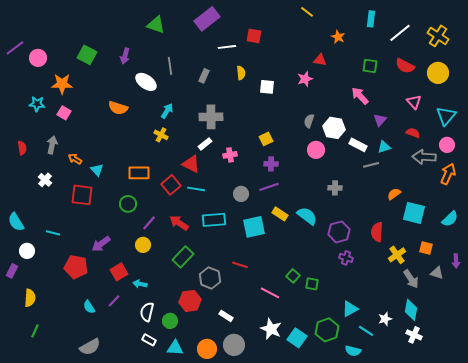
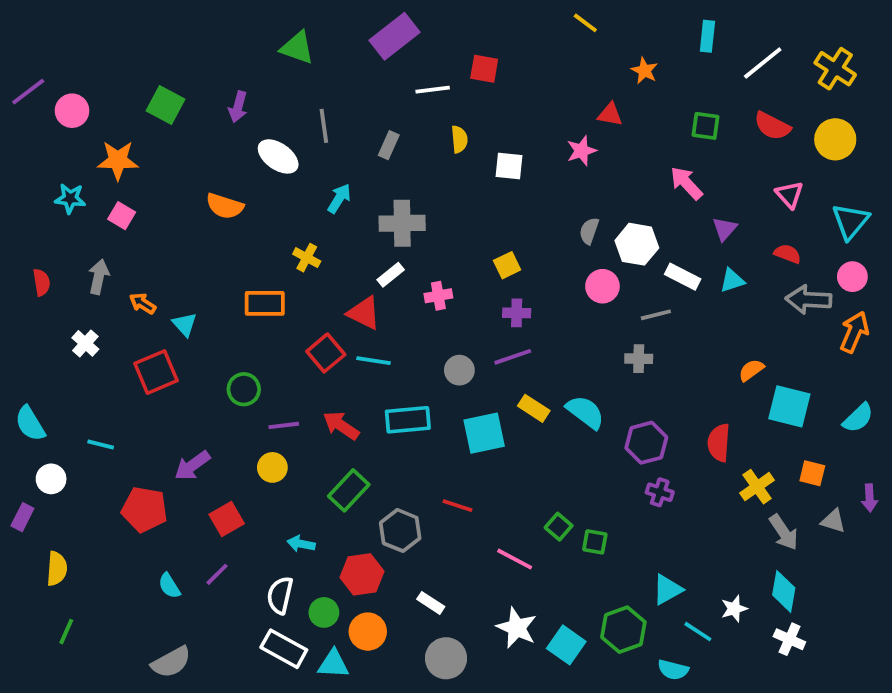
cyan arrow: (167, 111) -> (339, 198), moved
gray line: (371, 165) -> (656, 315), moved
orange rectangle: (139, 173) -> (265, 303), moved
red square: (82, 195) -> (156, 372), turned -30
purple line: (149, 223) -> (284, 425), turned 42
cyan arrow: (140, 284) -> (301, 544), moved
white rectangle: (149, 340) -> (284, 649), size x1.6
orange circle: (207, 349) -> (368, 632), moved

